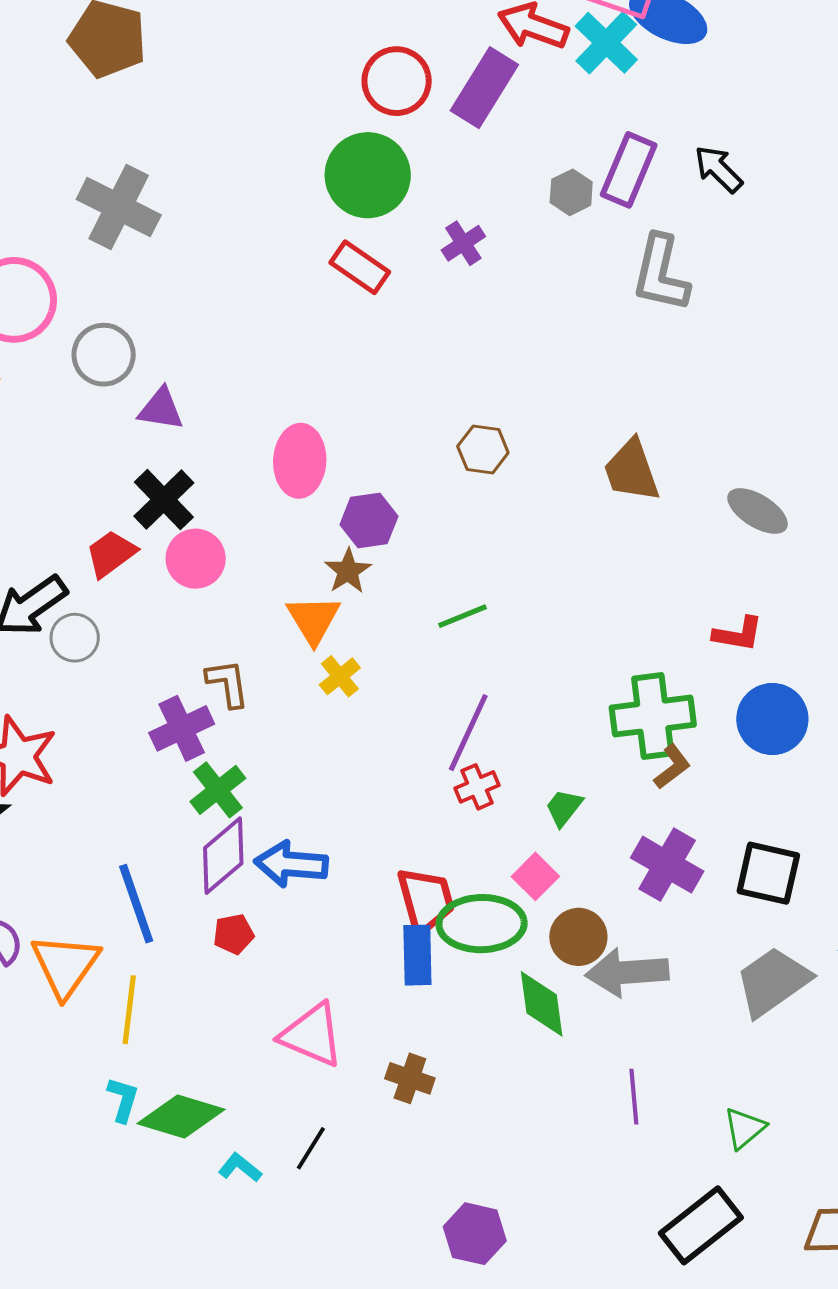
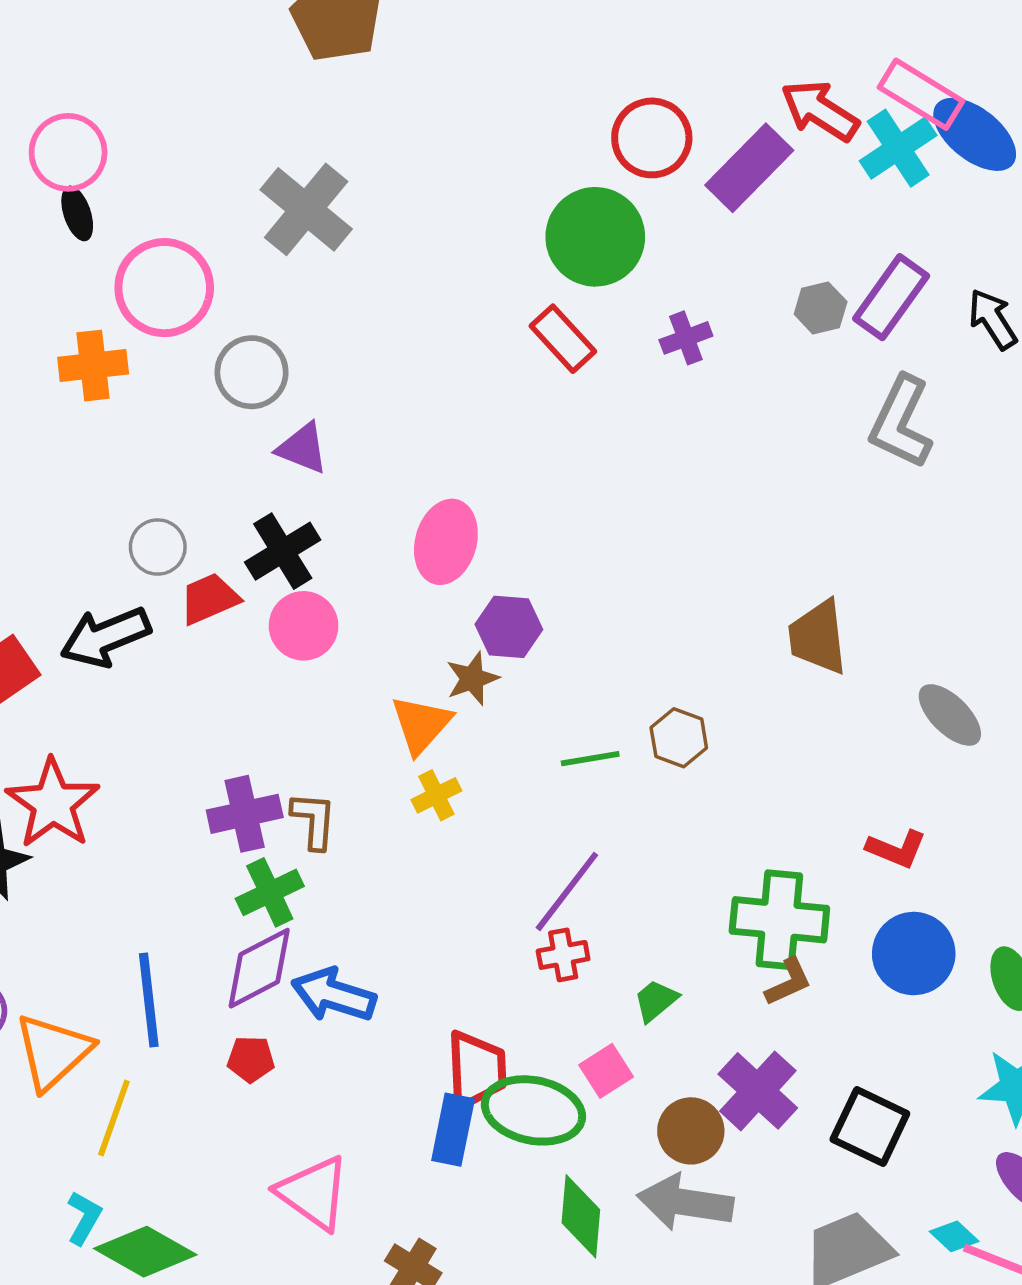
brown hexagon: (483, 450) -> (679, 738), moved
gray circle: (75, 638) -> (158, 547), moved
brown L-shape: (228, 683) -> (314, 820), moved
brown circle: (578, 937) -> (691, 1131), moved

